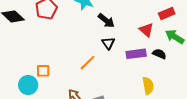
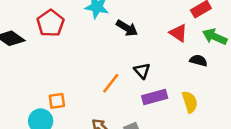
black triangle: (108, 43) -> (142, 71), moved
purple rectangle: (136, 54) -> (155, 97), moved

